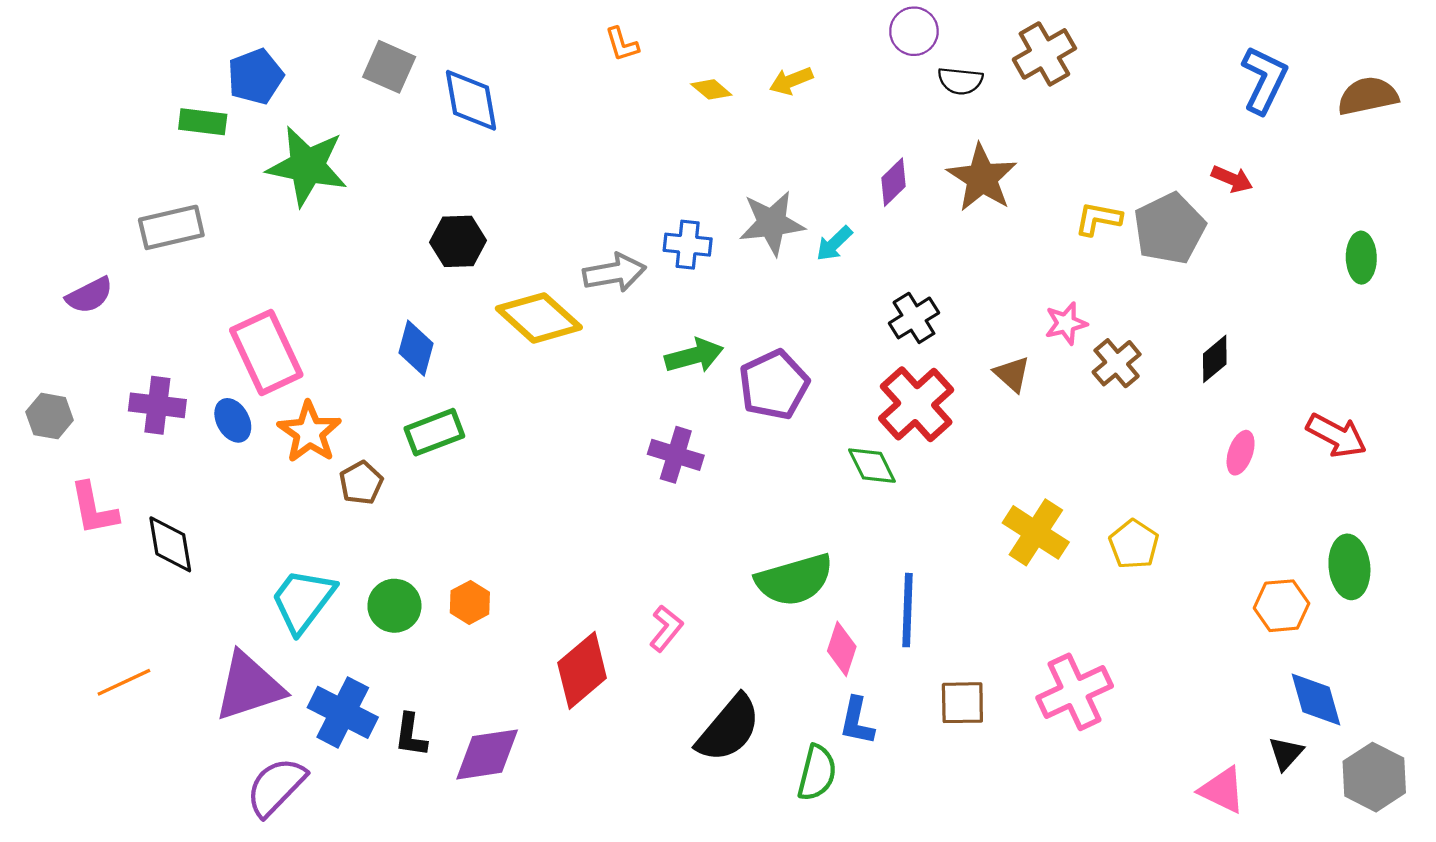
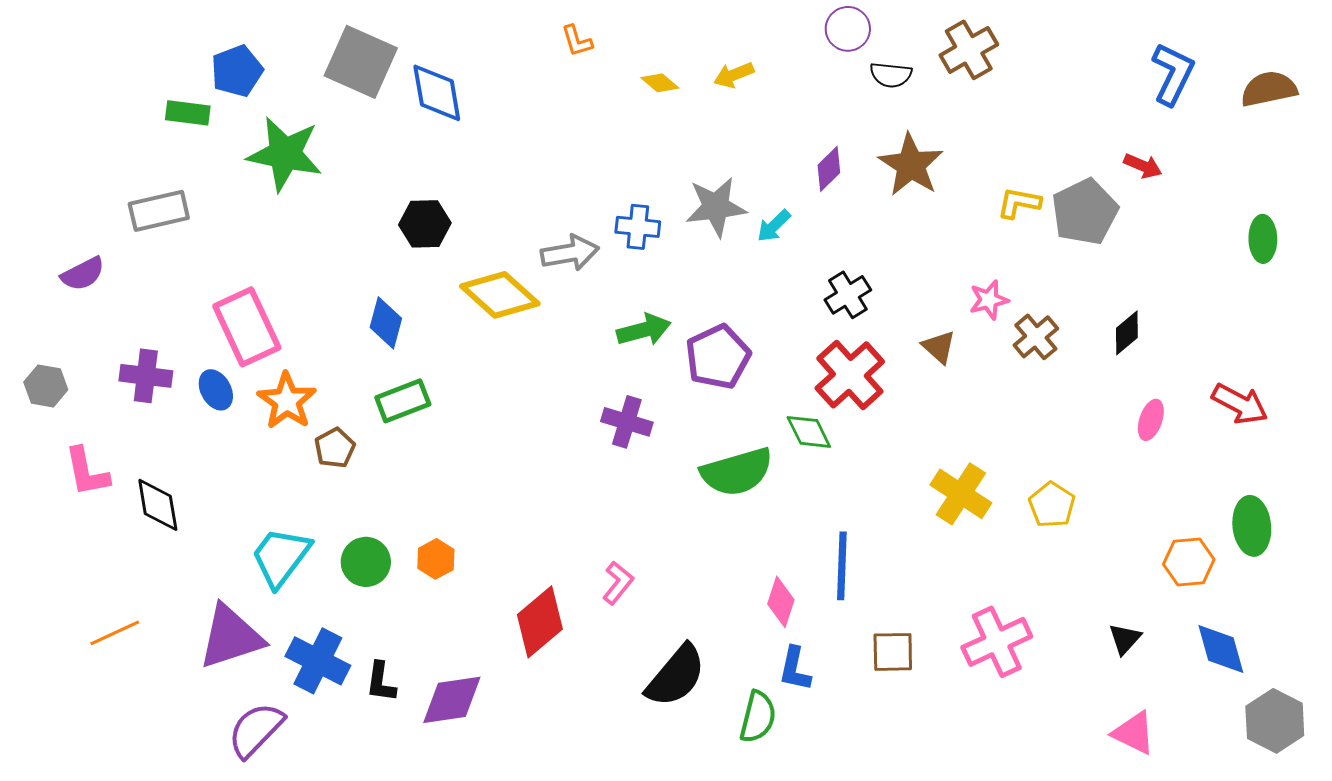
gray square: (389, 67) -> (361, 62), size x1.5
green semicircle: (794, 580) -> (737, 472), moved
black triangle: (1286, 753) -> (1125, 639), moved

